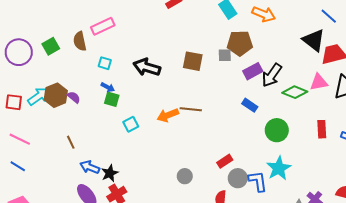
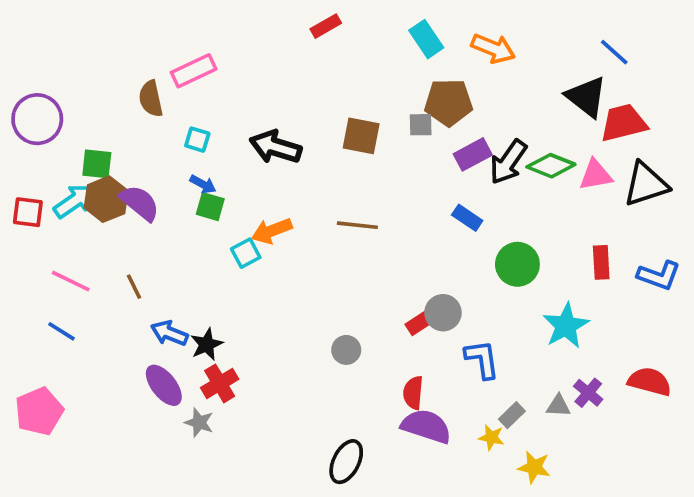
green square: (51, 46) -> (97, 164), moved, turned 36
green diamond: (295, 92) -> (551, 166), moved
purple semicircle: (74, 97) -> (140, 203), size x1.6
orange arrow: (168, 115) -> (272, 231), moved
pink line: (20, 139) -> (71, 281), moved
blue line: (18, 166) -> (61, 331), moved
cyan star: (279, 168) -> (566, 326), moved
gray circle: (238, 178) -> (443, 313), moved

